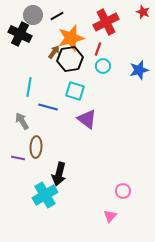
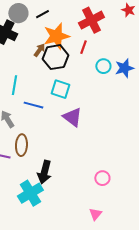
cyan circle: (103, 66) -> (103, 66), moved
pink circle: (123, 191) -> (102, 178), moved

